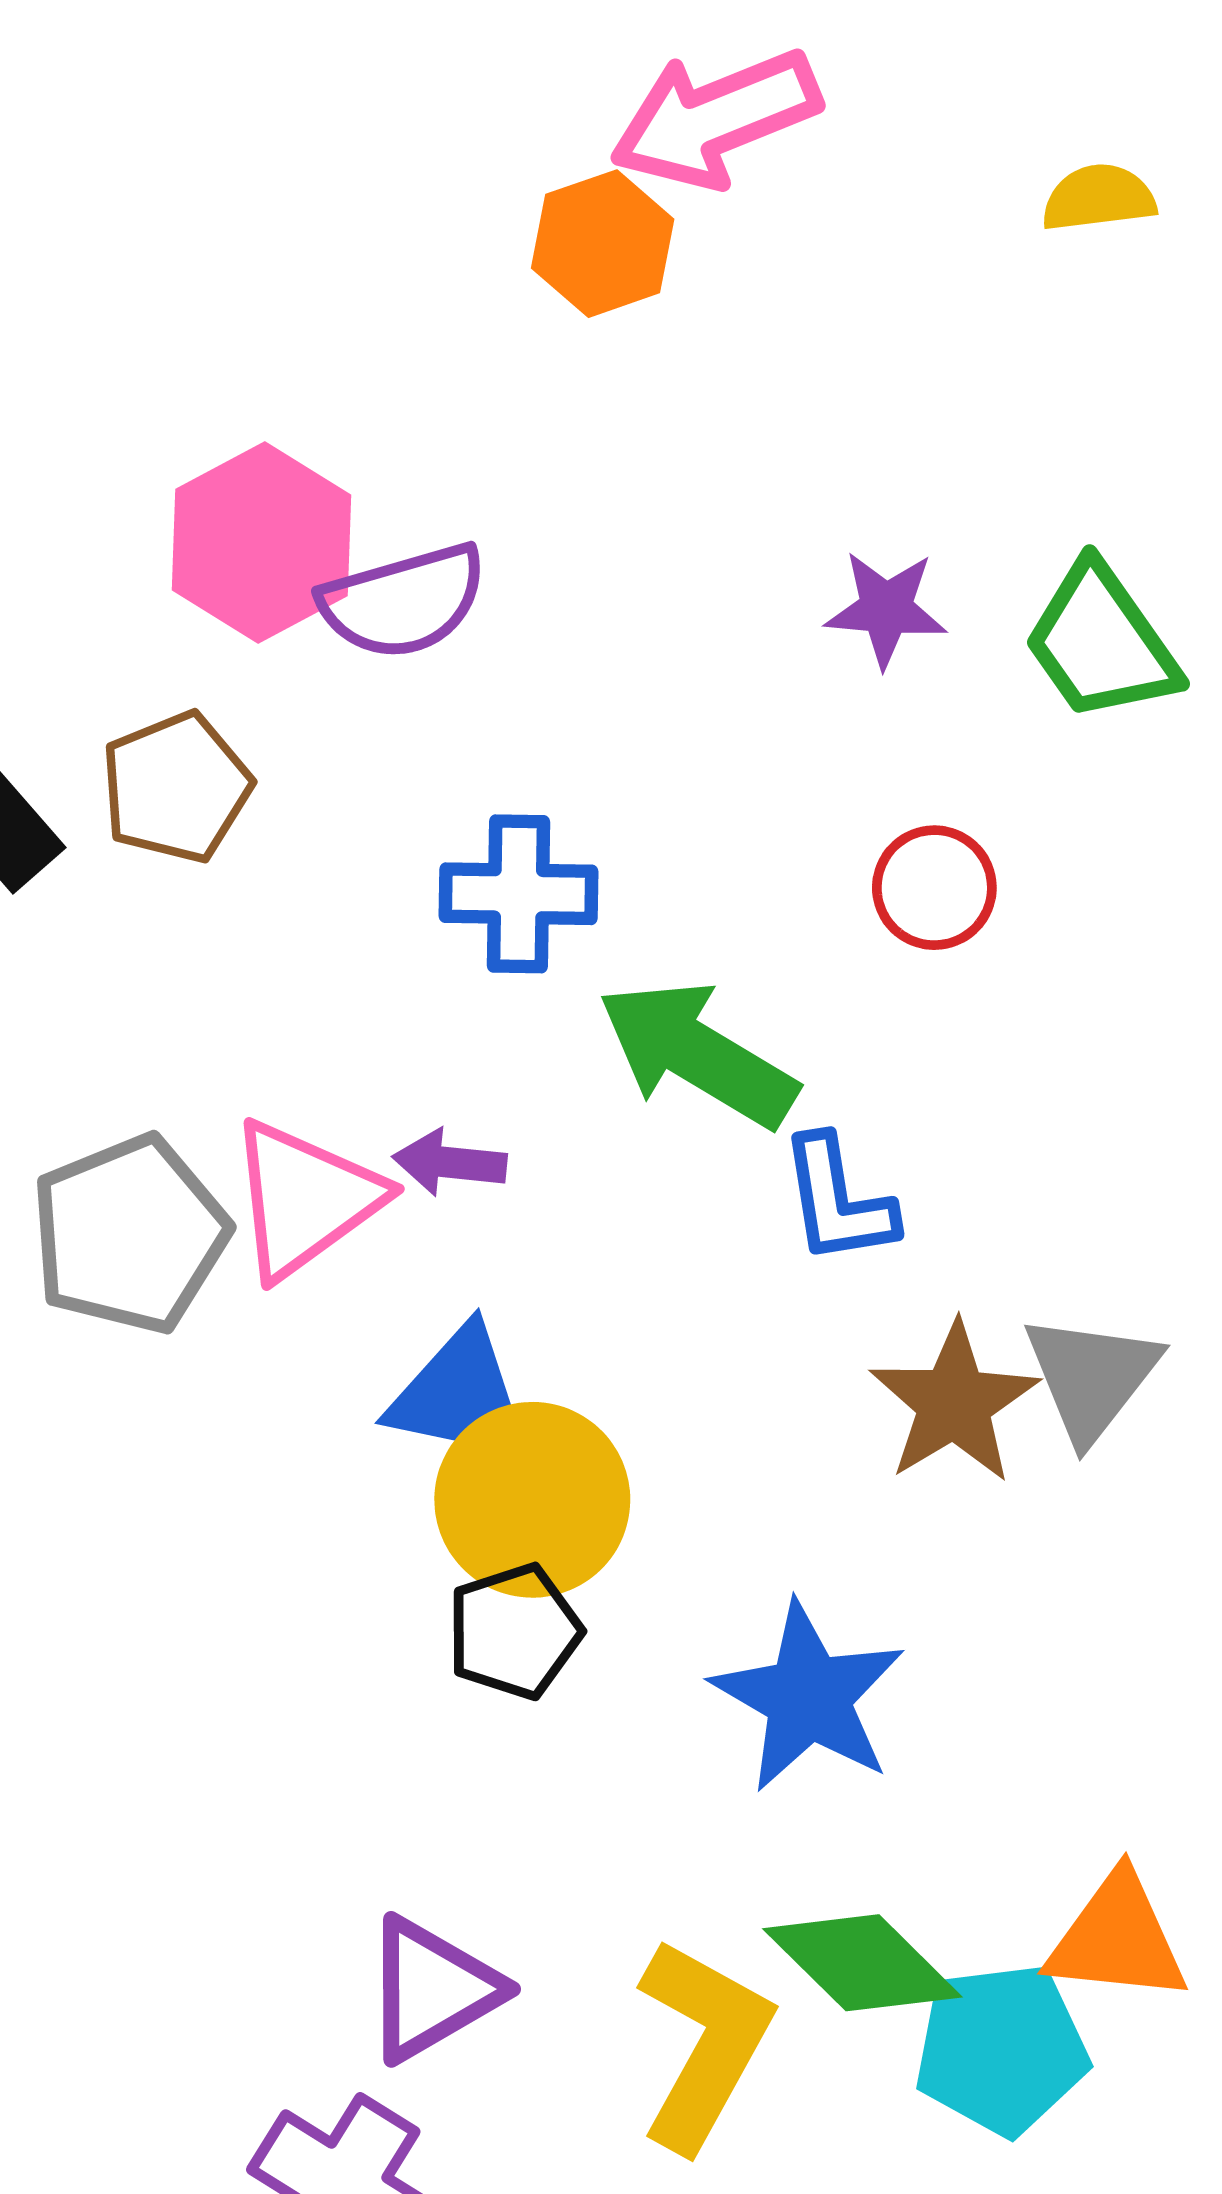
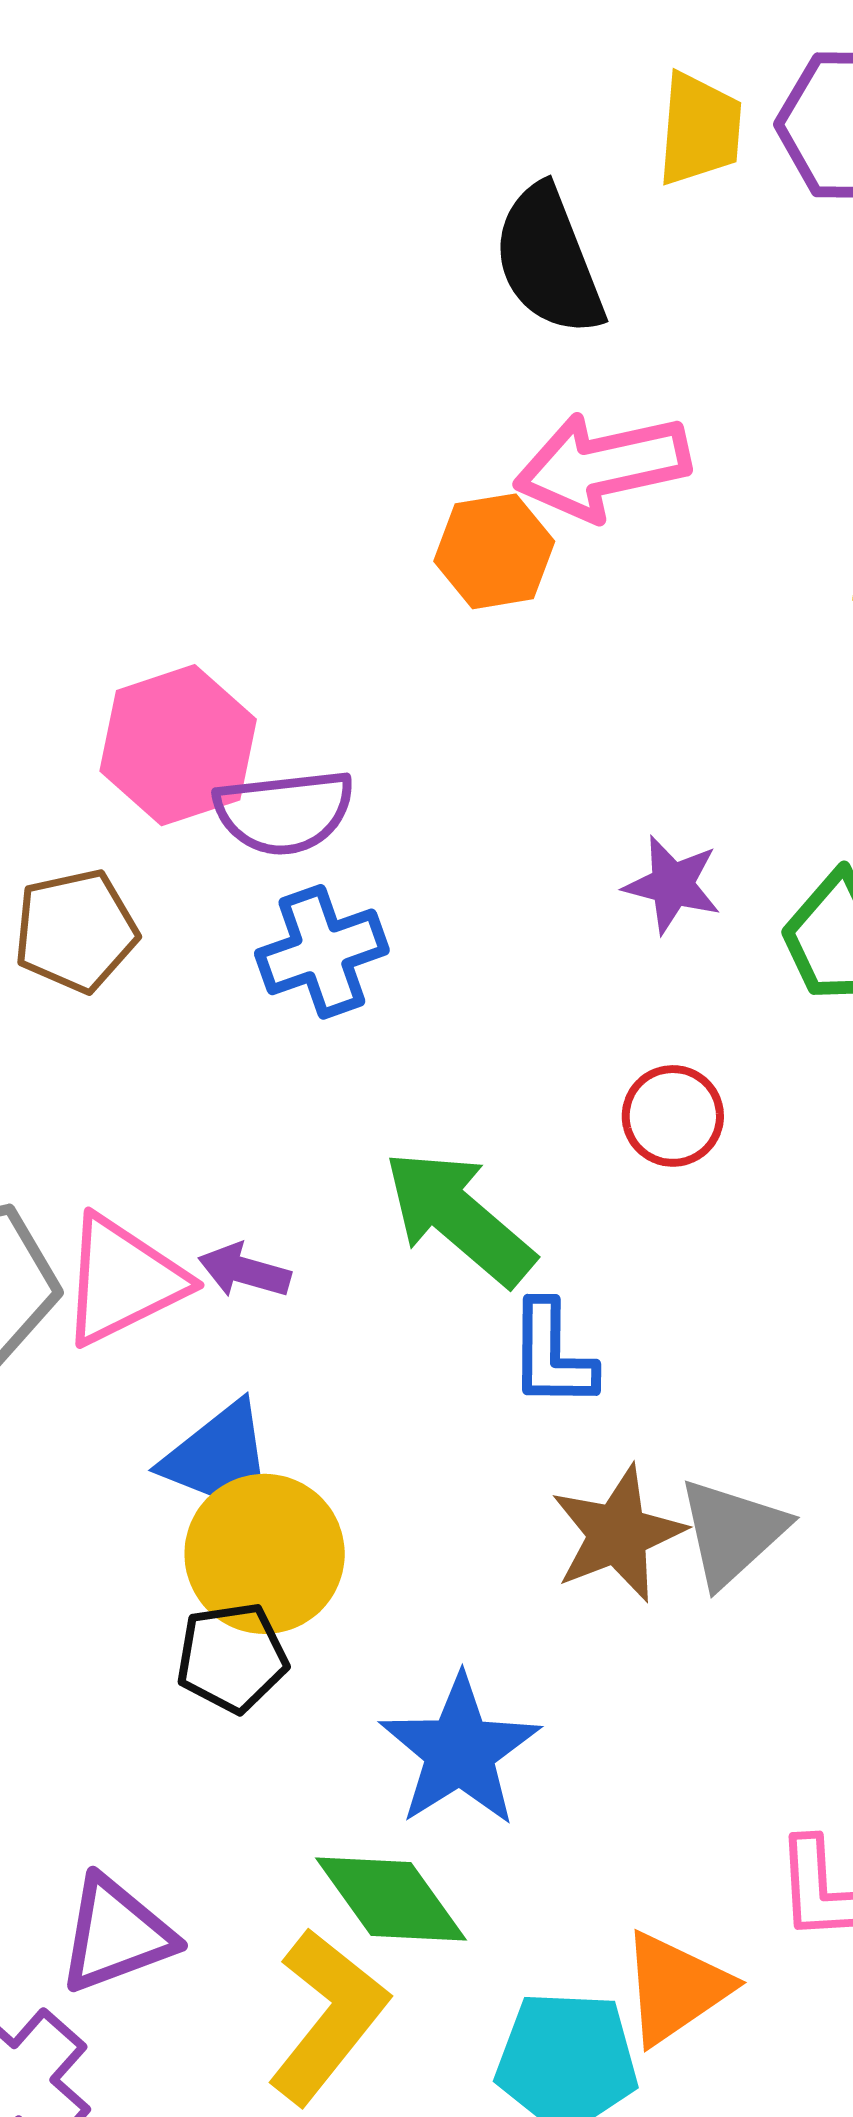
blue cross: (518, 894) -> (322, 952), moved, turned -30
orange triangle: (1117, 1939) -> (675, 1988), turned -50
green diamond: (862, 1963) -> (391, 1899), moved

